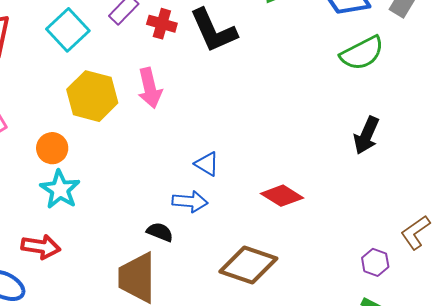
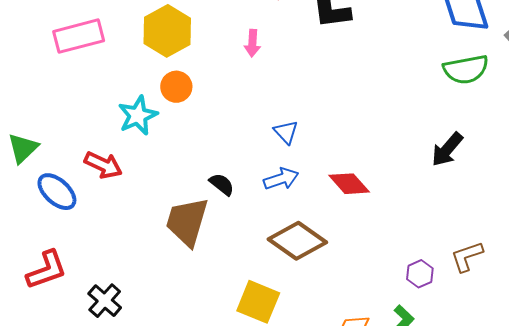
pink arrow: (150, 88) -> (252, 43), size x0.7
yellow hexagon: (92, 96) -> (167, 31), moved
orange circle: (52, 148) -> (176, 87), moved
blue arrow: (190, 202) -> (281, 179), moved, turned -40

